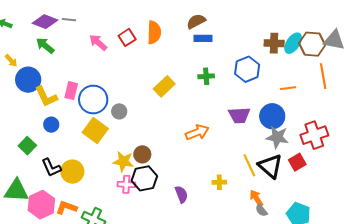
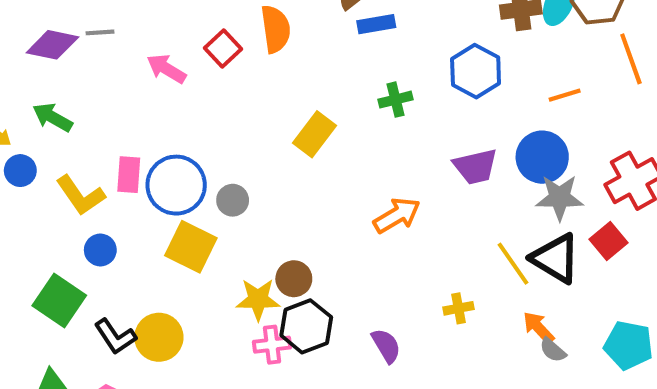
green arrow: (45, 46) -> (53, 117), moved
blue circle: (28, 80) -> (20, 171), moved, size x0.6
green square: (27, 146) -> (59, 301), size x1.4

